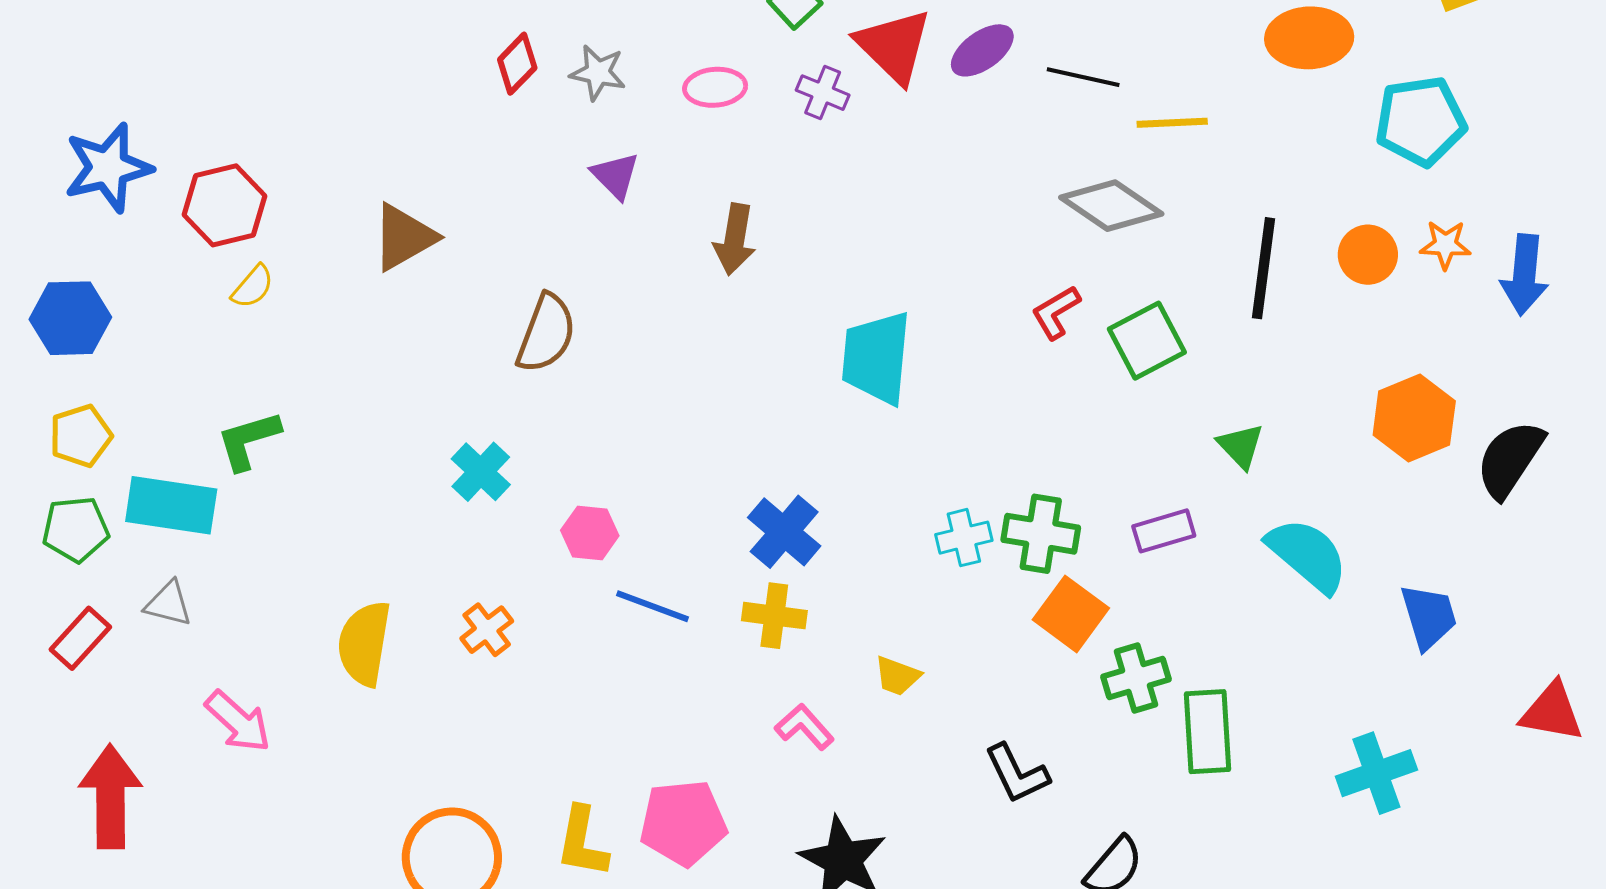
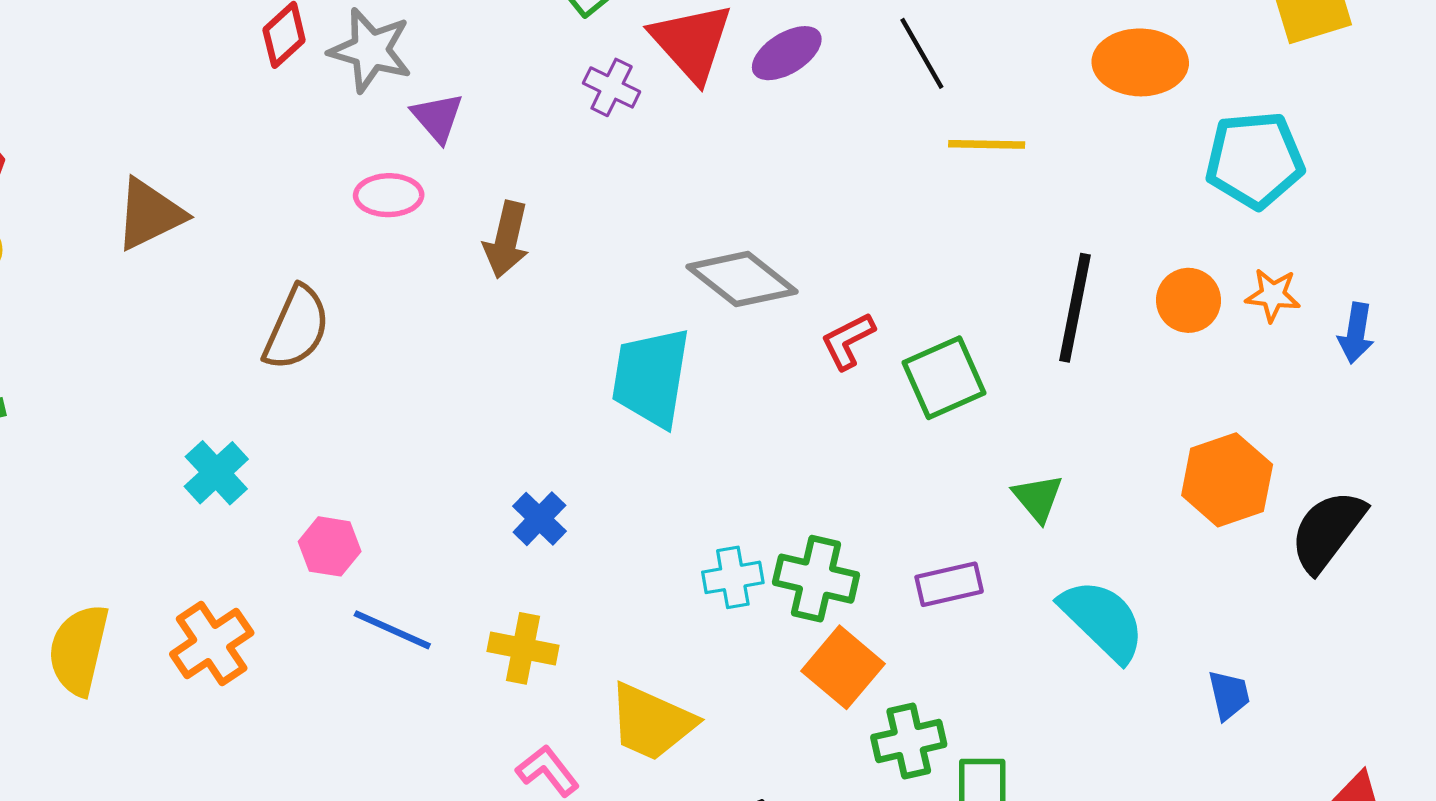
gray star: (598, 73) -> (371, 50), size x1.4
black line: (1083, 77) -> (922, 53), moved, turned 44
pink ellipse: (715, 87) -> (389, 195), moved
purple triangle: (615, 176) -> (437, 117), moved
gray diamond: (1111, 206) -> (742, 279), moved
blue arrow: (1524, 275) -> (1356, 333), size x0.7
blue cross: (784, 532) -> (539, 519), moved, size x0.7
blue trapezoid: (1429, 617) -> (1229, 695), size x0.7
orange cross: (487, 630) -> (212, 644), size x1.4
yellow trapezoid: (897, 676) -> (652, 722), size x1.8

